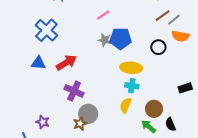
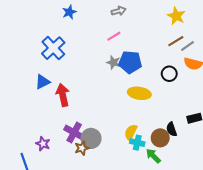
blue triangle: (38, 63) -> (43, 82), turned -35
red arrow: (66, 63) -> (63, 95), moved, turned -75
cyan cross: (132, 86) -> (137, 143), moved
purple cross: (74, 91) -> (74, 133), moved
black semicircle: (170, 124) -> (172, 129), moved

